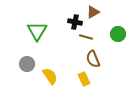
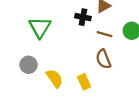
brown line: (86, 37) -> (105, 34), moved
yellow rectangle: (84, 79) -> (84, 82), moved

